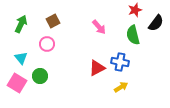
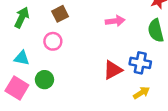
pink arrow: (99, 27) -> (115, 21), turned -56
cyan triangle: (21, 58) -> (22, 58), turned -40

